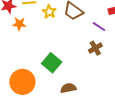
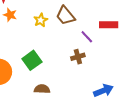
yellow star: (49, 12) -> (41, 20), moved

